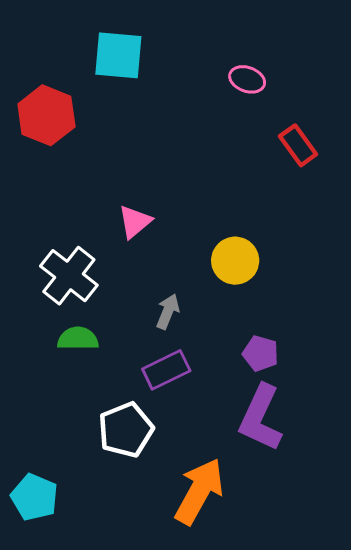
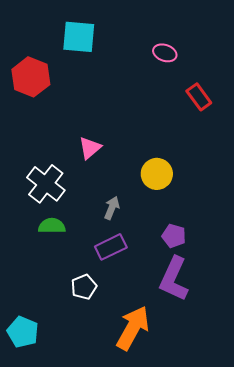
white pentagon: (126, 430) -> (84, 287), size x0.7

